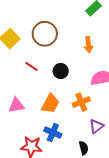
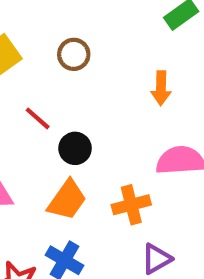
brown circle: (45, 34) -> (74, 54), size x0.6
black circle: (61, 71) -> (75, 148), moved

